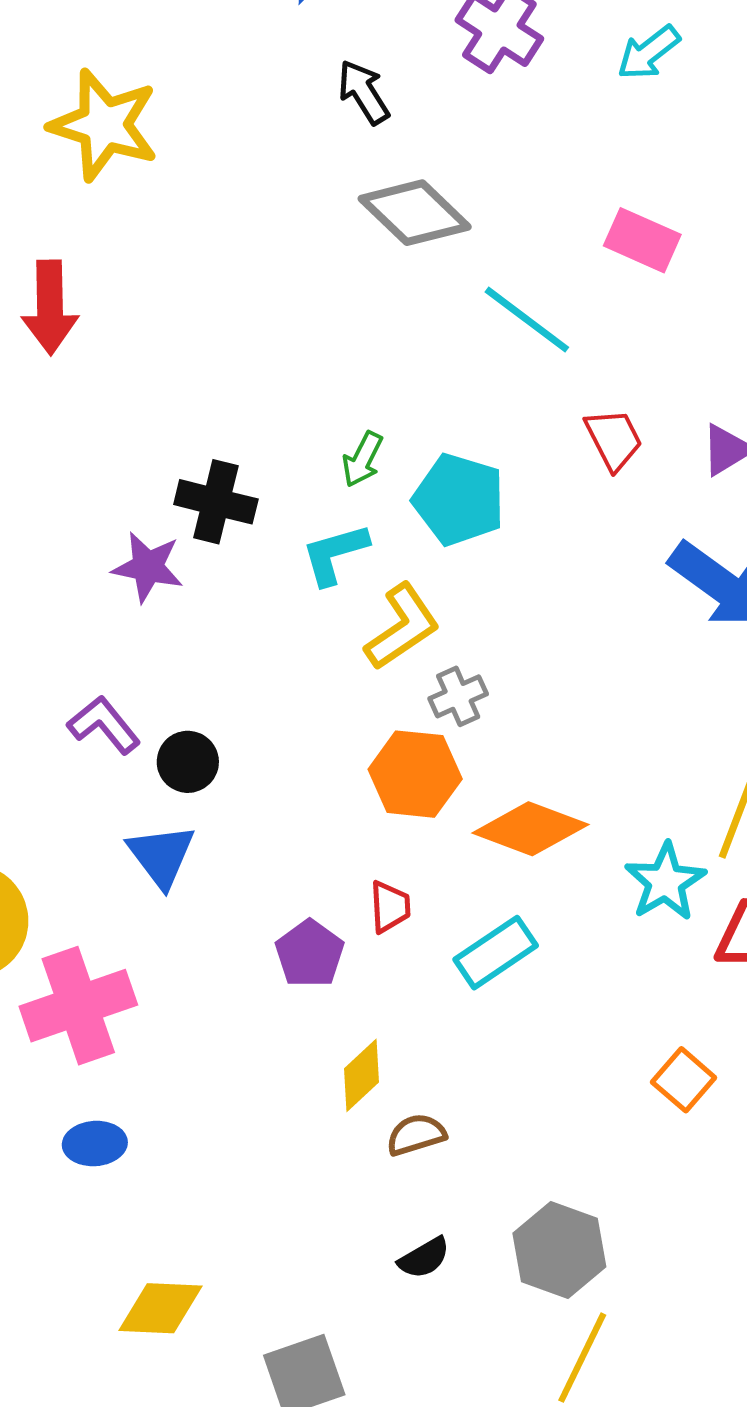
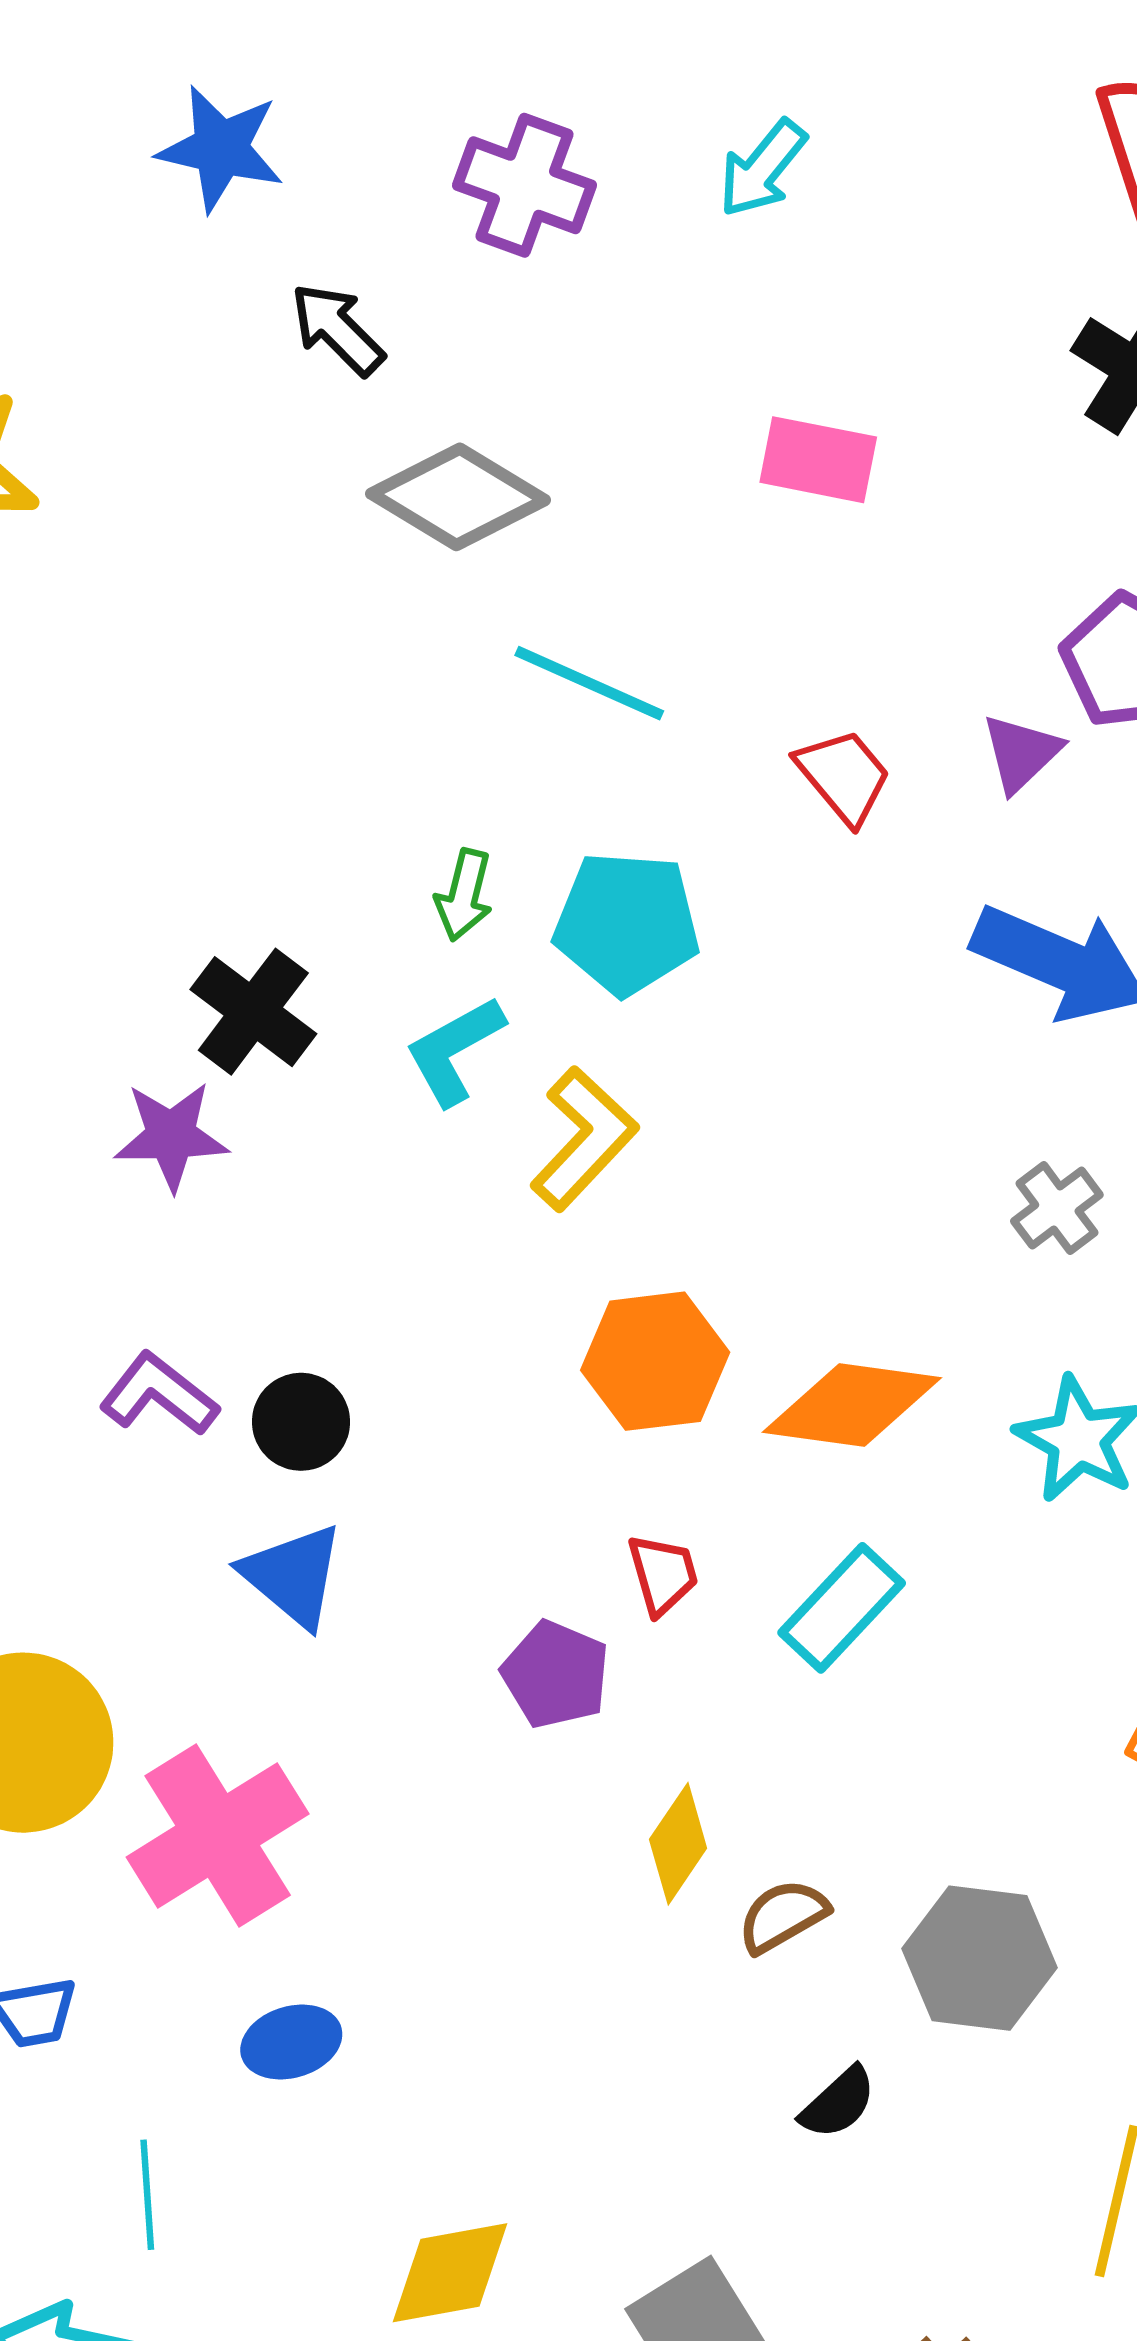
cyan line: (527, 320) -> (589, 683), moved
black cross: (216, 502) -> (253, 1012), turned 36
gray cross: (458, 696) -> (1057, 1208), moved
gray hexagon: (559, 1250) -> (980, 1958), moved

